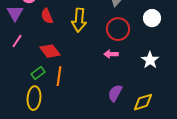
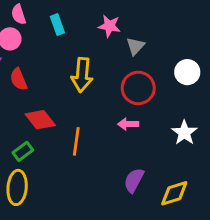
red semicircle: (47, 16) -> (19, 79), moved
orange line: (59, 76) -> (76, 141), moved

